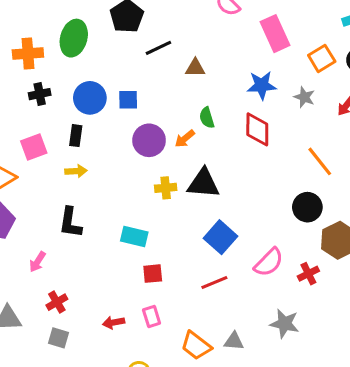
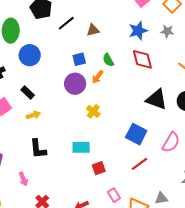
blue circle: (90, 98) -> (30, 55), moved
blue square: (128, 100) -> (79, 59), moved
black rectangle: (76, 136) -> (28, 92), turned -40
black triangle: (203, 183) -> (157, 99), moved, turned 30
yellow cross: (166, 188) -> (93, 111), turned -32
pink arrow: (37, 262) -> (23, 179), turned -40
pink rectangle: (152, 317) -> (114, 195), moved

